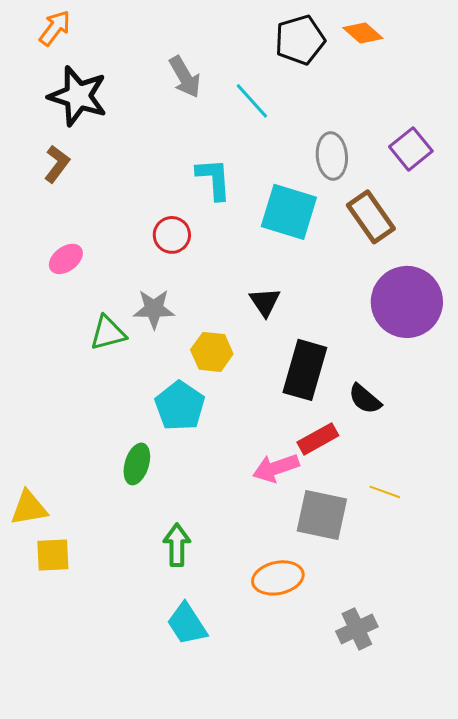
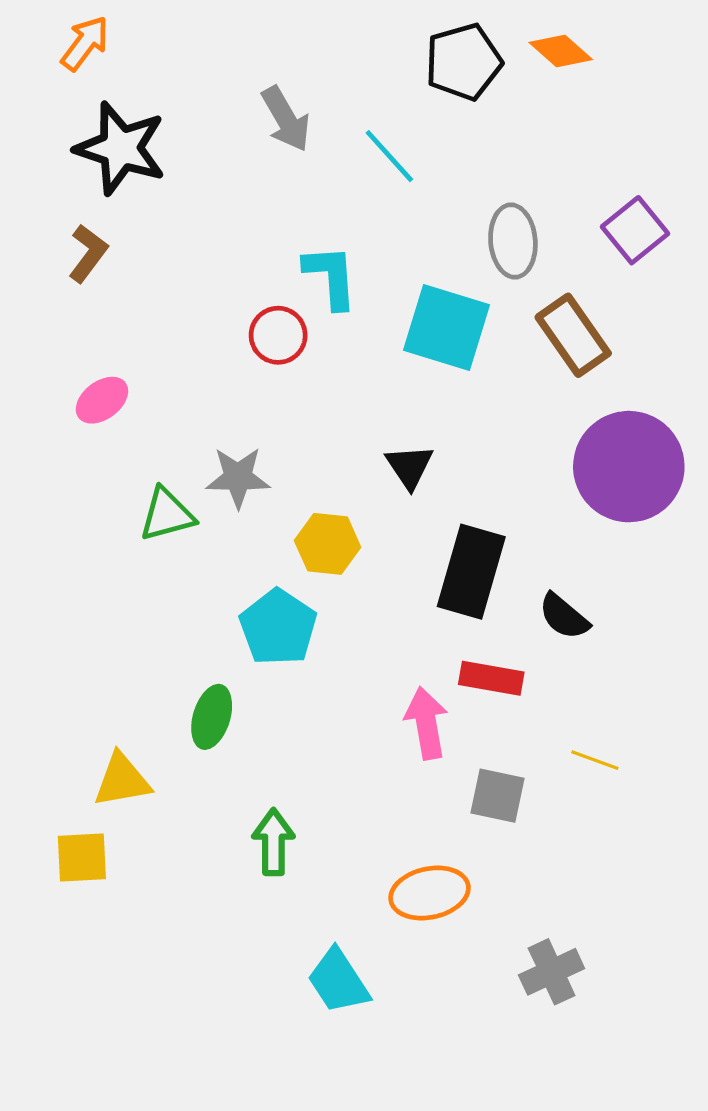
red circle: (172, 235) -> (278, 335), moved
red rectangle: (318, 439) -> (491, 678), turned 39
pink arrow: (276, 468) -> (426, 723), turned 99
yellow triangle: (29, 508) -> (122, 780), moved
gray square: (322, 515) -> (497, 796), size x0.7
cyan trapezoid: (187, 624) -> (338, 981), moved

